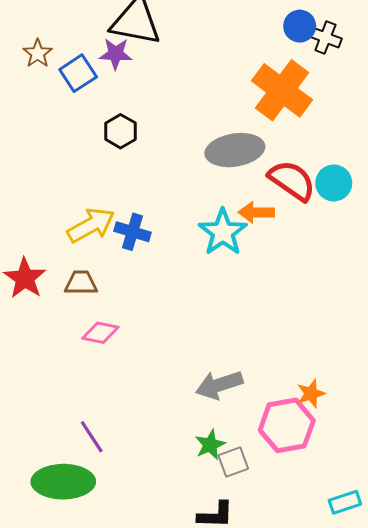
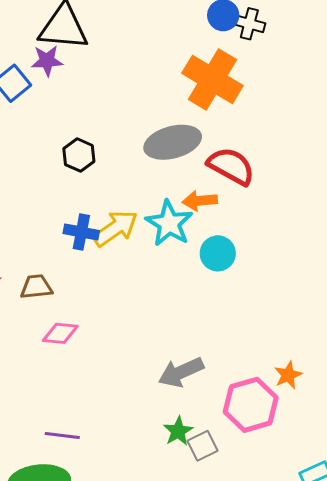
black hexagon: (120, 131) -> (79, 155), moved
cyan circle: (334, 183) -> (218, 253), moved
yellow arrow: (91, 225) -> (115, 228), moved
orange star: (311, 394) -> (288, 375), moved
purple line: (92, 437) -> (62, 435), turned -44

